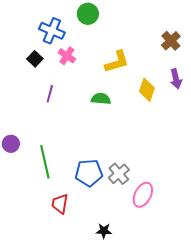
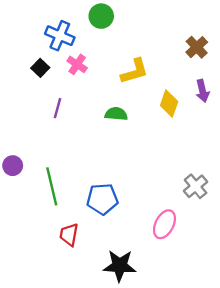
gray cross: (119, 174) -> (196, 186), moved
black star: (104, 231) -> (120, 266), size x1.8

